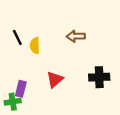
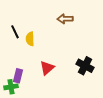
brown arrow: (76, 36) -> (65, 19), moved
black cross: (99, 77) -> (85, 66), turned 30

